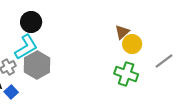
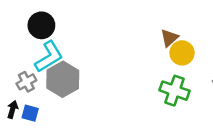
black circle: (31, 22) -> (41, 25), moved
blue square: (11, 92) -> (30, 113), turned -32

